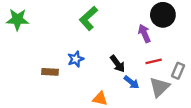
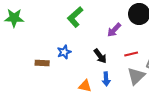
purple arrow: (144, 33) -> (114, 30), moved, turned -112
blue arrow: (132, 82) -> (106, 79), moved, turned 48

